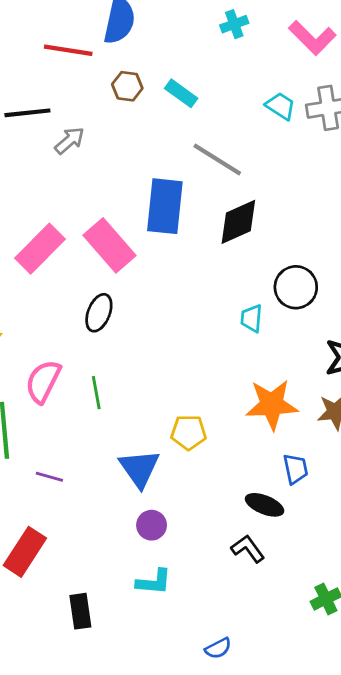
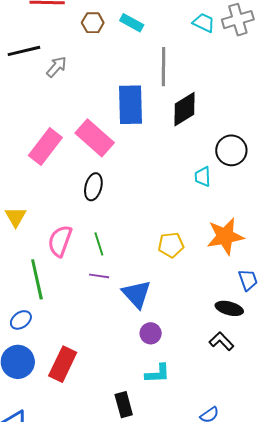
gray line: (217, 159) -> (164, 67), turned 66
yellow pentagon: (189, 432) -> (171, 245), moved
purple line: (49, 477) -> (99, 276), moved
black rectangle: (80, 611) -> (124, 405), moved

